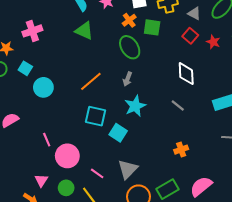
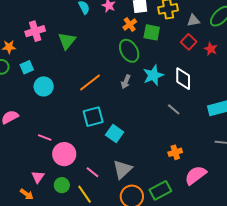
gray triangle: (194, 13) -> (193, 20), turned -40
green triangle: (84, 31) -> (67, 41), moved, turned 42
cyan square: (25, 68) -> (27, 67), turned 32
cyan star: (135, 106) -> (153, 75), moved
cyan square: (95, 116) -> (93, 117), turned -30
pink line: (47, 140) -> (45, 137), turned -48
pink semicircle: (201, 186) -> (196, 175), moved

